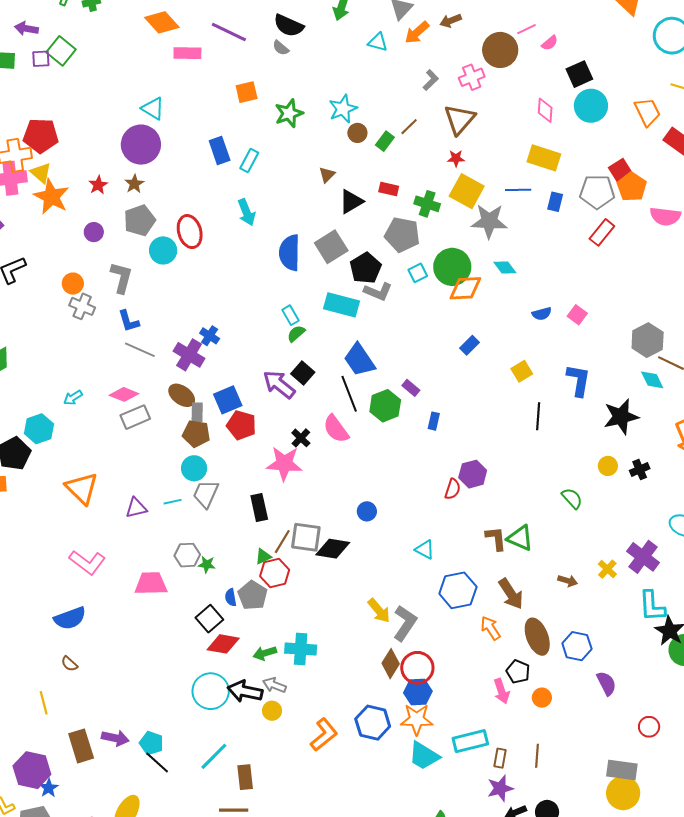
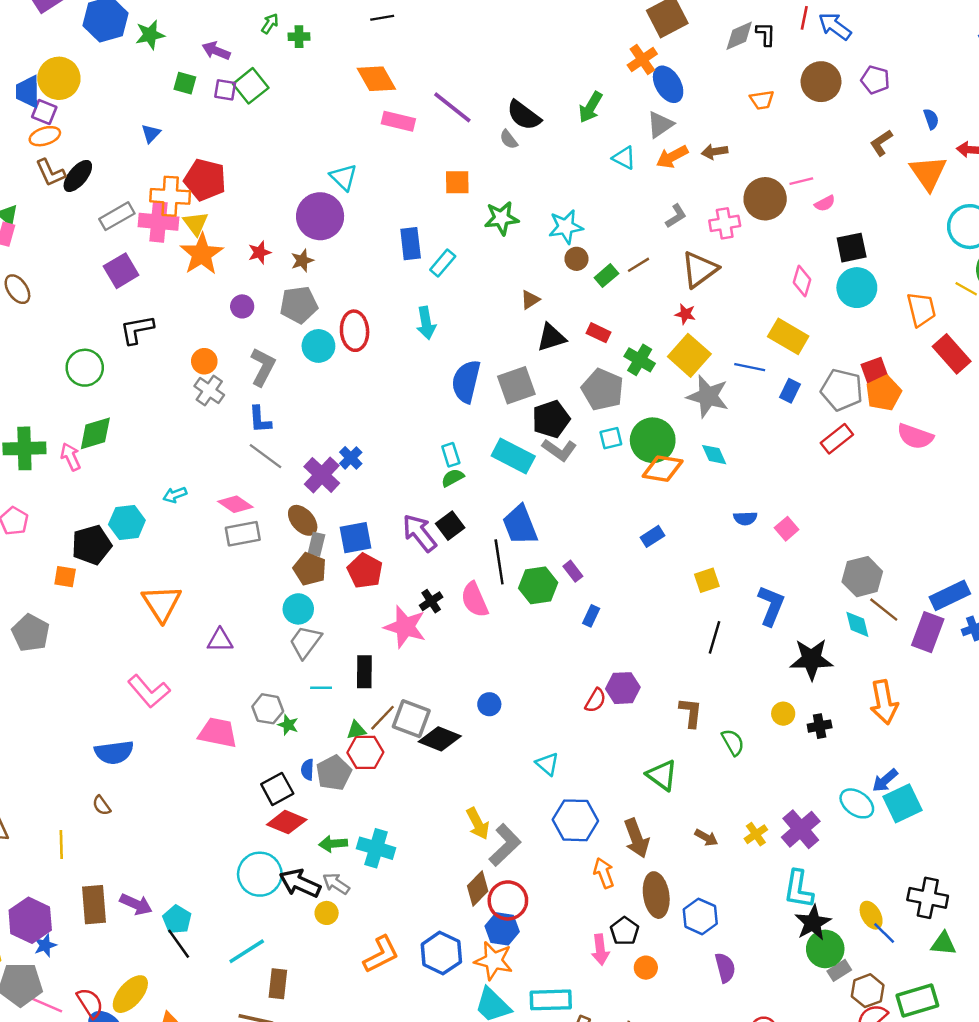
cyan line: (173, 502) -> (321, 688), moved
brown L-shape: (496, 538) -> (691, 713), moved

